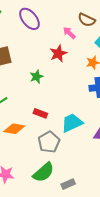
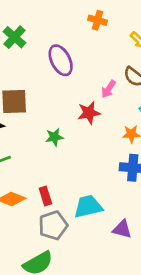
pink arrow: (69, 33) -> (109, 89), turned -112
red rectangle: (40, 113) -> (45, 196), moved, turned 40

